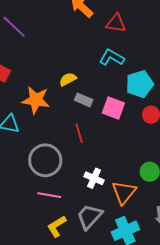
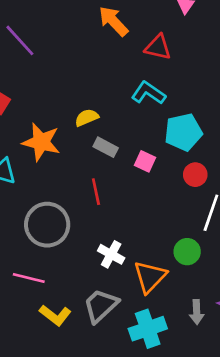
pink square: (113, 108) -> (145, 161), size x0.7
pink line: (49, 195) -> (29, 278), moved
yellow L-shape: (57, 226) -> (55, 315), turned -115

